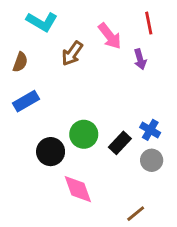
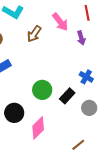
blue cross: (150, 130) -> (86, 77), moved
black circle: (51, 152) -> (14, 113), moved
pink diamond: (78, 189) -> (38, 128), turned 65

